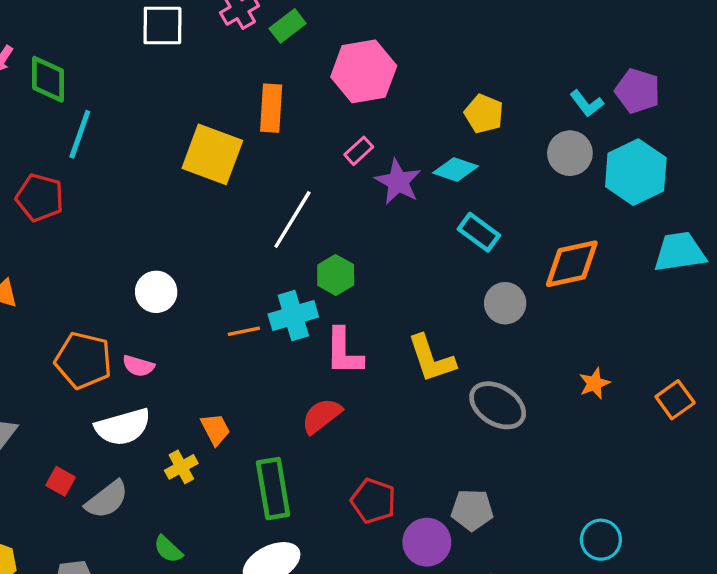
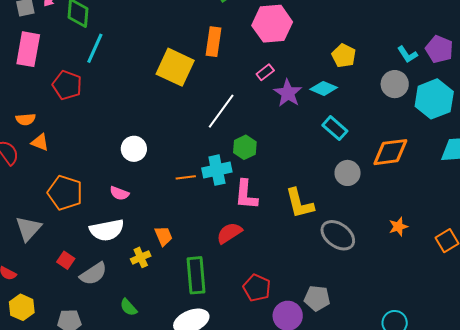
orange pentagon: (83, 360) -> (65, 193), moved

